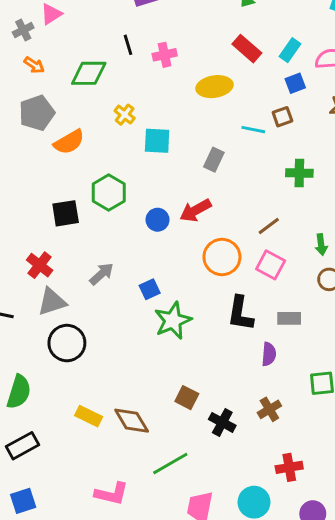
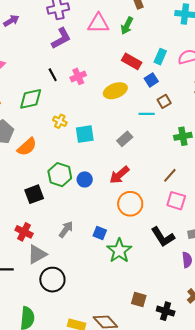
blue square: (295, 83) -> (151, 80), moved
gray rectangle: (214, 160) -> (125, 139), turned 35
blue circle: (158, 220) -> (85, 179), moved
orange circle: (222, 257) -> (130, 204), moved
blue square: (150, 289) -> (100, 233), turned -32
black L-shape: (240, 313) -> (163, 237), turned -30

